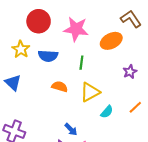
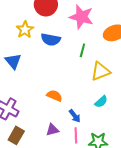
orange semicircle: (60, 87) -> (54, 96), moved
yellow triangle: (90, 92) -> (101, 71), moved
blue arrow: (71, 129) -> (75, 116), moved

